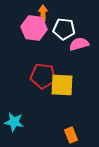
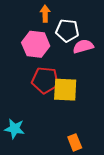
pink hexagon: (34, 28) -> (36, 44), moved

